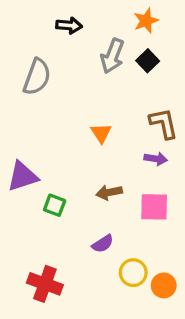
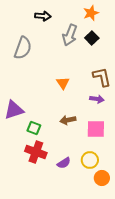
purple semicircle: (103, 244) -> (64, 163), moved
yellow circle: (133, 273) -> (90, 160), moved
red cross: (45, 284) -> (36, 152), moved

